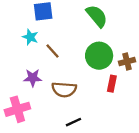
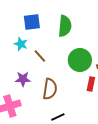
green semicircle: (97, 16) -> (65, 26), moved, turned 45
brown semicircle: (64, 89) -> (50, 89), turned -85

